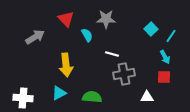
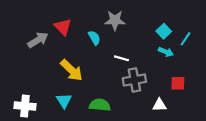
red triangle: (66, 19) -> (63, 27), moved
cyan arrow: (165, 57) -> (166, 52), moved, turned -40
yellow arrow: (66, 65) -> (72, 70), turned -40
cyan triangle: (59, 93) -> (64, 101), turned -35

